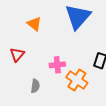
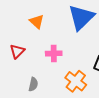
pink cross: (57, 65) -> (54, 53), moved

